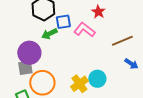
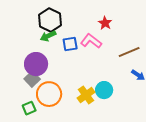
blue square: (63, 22) -> (70, 44), moved
green arrow: (49, 34) -> (48, 36), moved
gray square: (25, 68) -> (32, 79), turned -35

